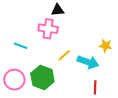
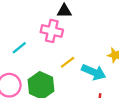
cyan line: (20, 46) -> (19, 48), turned -64

